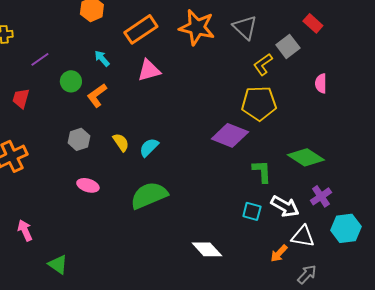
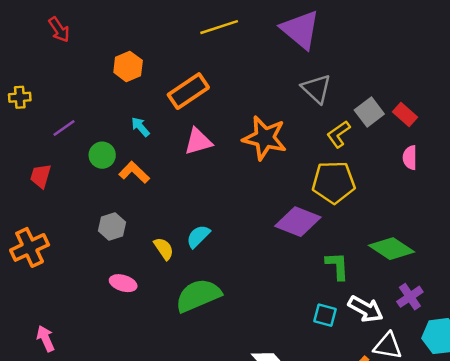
red rectangle: (313, 23) -> (405, 114), moved
orange star: (197, 27) -> (265, 138), moved
orange L-shape: (97, 95) -> (134, 172), turned 80
yellow semicircle: (121, 142) -> (164, 249), moved

